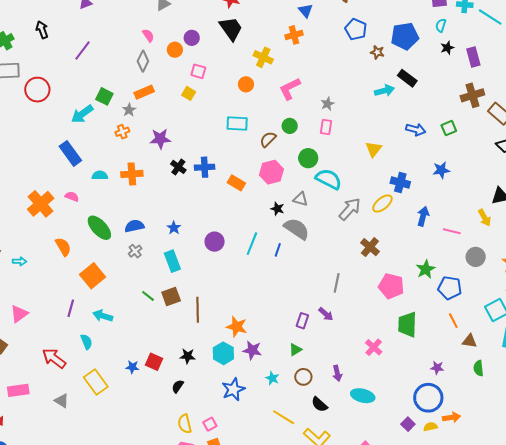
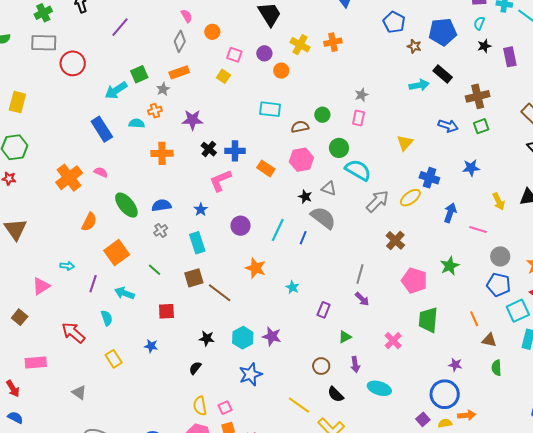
orange cross: (294, 35) -> (333, 42), moved
purple circle: (192, 38) -> (264, 53), moved
pink L-shape: (290, 89) -> (220, 181), moved
brown cross: (472, 95) -> (478, 96), moved
green square: (104, 96) -> (139, 74), turned 36
brown semicircle: (268, 139) -> (300, 127), turned 30
cyan semicircle: (100, 175) -> (137, 123), moved
yellow arrow: (485, 218) -> (499, 201), moved
orange semicircle: (63, 247) -> (89, 222), turned 54
cyan arrow: (20, 261) -> (67, 266), moved
blue pentagon: (450, 288) -> (499, 285), moved
green line: (148, 296) -> (154, 270), moved
brown line: (198, 310) -> (220, 293), turned -55
purple arrow: (326, 314) -> (362, 299), moved
orange star: (237, 327) -> (256, 268), moved
green triangle: (295, 350) -> (345, 337), moved
red square: (154, 362) -> (166, 311), moved, turned -30
cyan star: (272, 378) -> (292, 287), moved
yellow rectangle: (96, 382) -> (114, 359), size x0.7
gray triangle: (62, 401) -> (79, 392), moved

